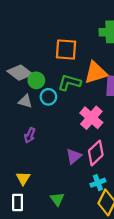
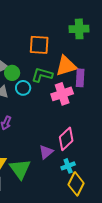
pink cross: (91, 118) -> (62, 94), moved, turned 30
purple triangle: (74, 156) -> (46, 152), moved
green triangle: (57, 199) -> (20, 169), moved, size x1.6

